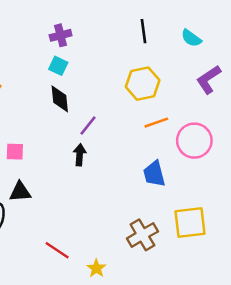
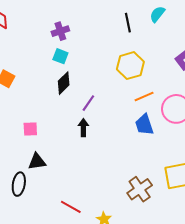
cyan semicircle: (191, 38) -> (157, 14), moved, turned 96
black diamond: (60, 99) -> (64, 83), turned 55
blue trapezoid: (154, 174) -> (144, 125), moved

